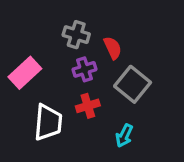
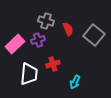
purple cross: (84, 69) -> (38, 40), moved
gray square: (133, 84) -> (94, 35), moved

